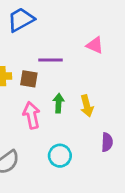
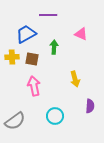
blue trapezoid: (21, 20) -> (26, 34), moved
purple line: (50, 60) -> (48, 15), moved
green arrow: (59, 103) -> (54, 47), moved

